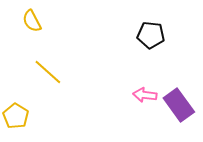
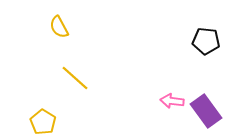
black pentagon: (151, 35) -> (206, 41), moved

